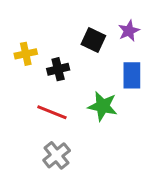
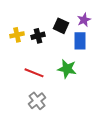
black cross: (58, 69) -> (38, 36), moved
blue rectangle: (132, 75) -> (80, 41), moved

